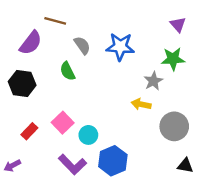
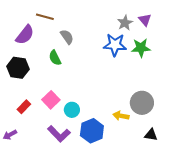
blue star: (120, 47) -> (115, 45), moved
gray star: (153, 81) -> (125, 23), moved
yellow arrow: (141, 104) -> (121, 116), moved

